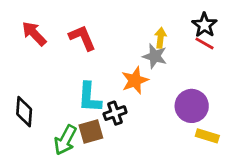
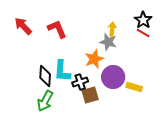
purple circle: (192, 106) -> (113, 77), moved
black diamond: (24, 112) -> (45, 76), moved
brown square: (91, 132) -> (90, 95), moved
yellow rectangle: (207, 136) -> (134, 87), moved

